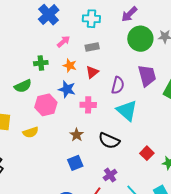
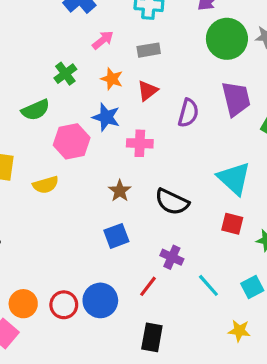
green cross: (41, 63) -> (65, 74), turned -32
cyan triangle: (127, 111) -> (234, 178), moved
red square: (147, 153) -> (232, 224), turned -32
purple cross: (110, 175) -> (172, 257), turned -32

